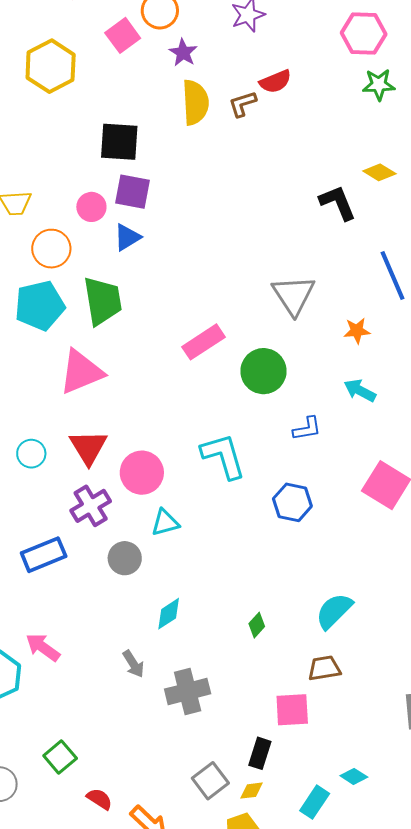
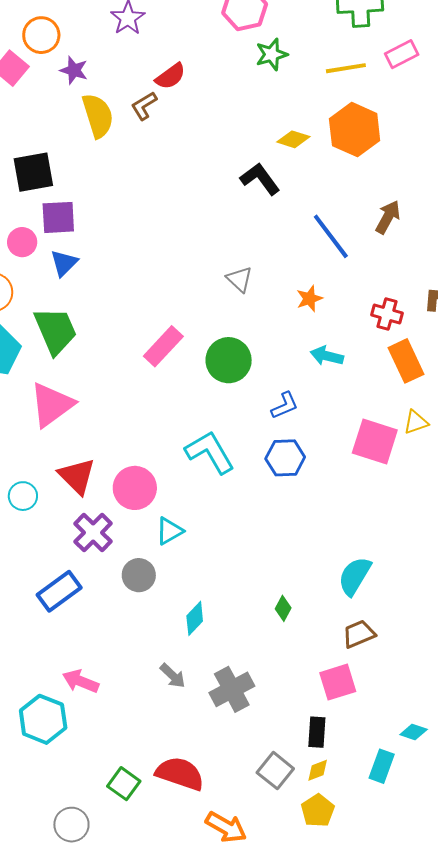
gray triangle: (294, 295) -> (239, 279), size x0.6
blue hexagon: (292, 502) -> (285, 458), moved
red semicircle: (99, 799) -> (180, 774), moved, size x1.8

